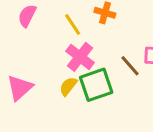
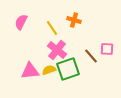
yellow semicircle: (68, 86) -> (49, 70), turned 32
pink triangle: (20, 88) -> (30, 71), moved, turned 36

